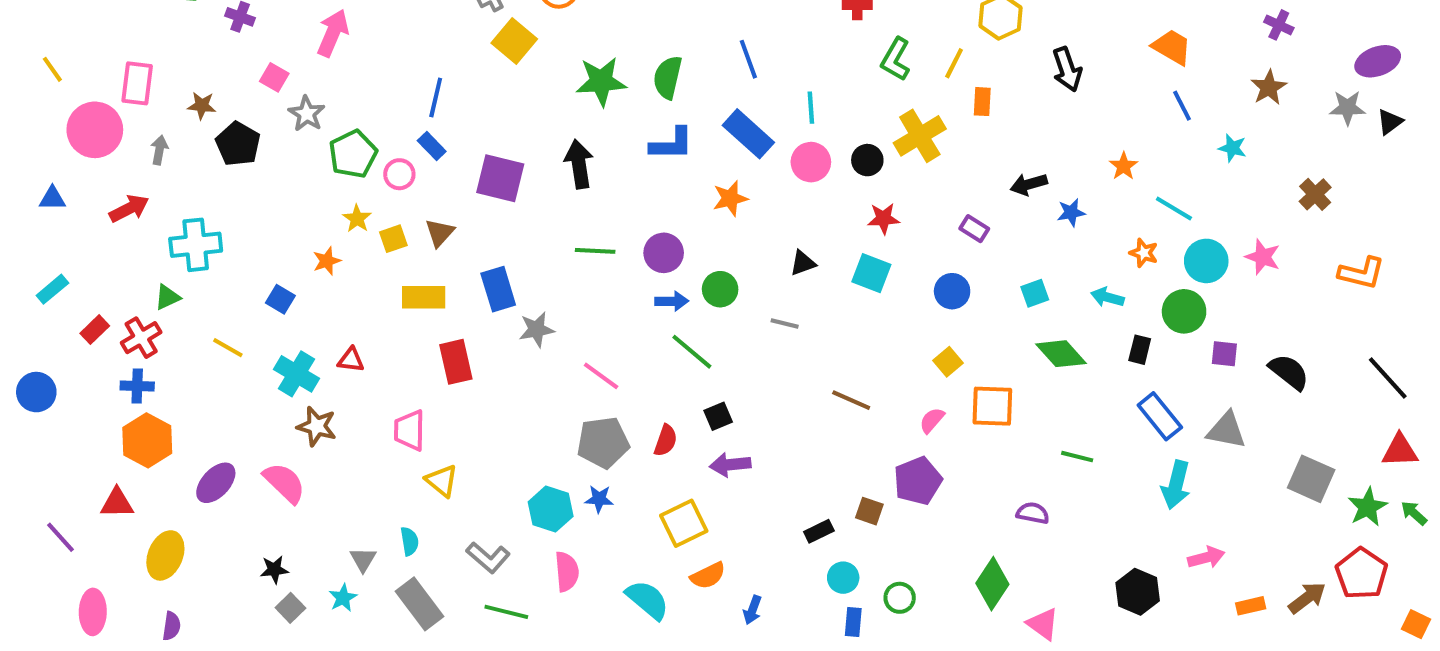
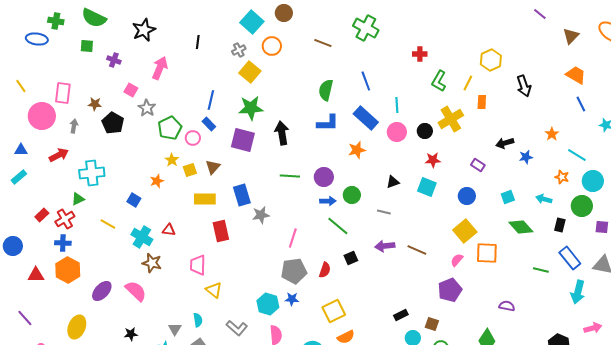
green star: (601, 81) -> (251, 108), moved
cyan rectangle: (52, 289) -> (19, 177), moved
yellow square: (948, 362) -> (465, 231), size x1.6
pink line: (601, 376) -> (293, 238), turned 72
green line: (1077, 457) -> (541, 270), moved
purple arrow: (730, 465) -> (385, 246), moved
red triangle: (117, 503) -> (36, 275), moved
brown square: (869, 511) -> (432, 324), moved

